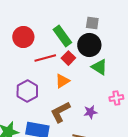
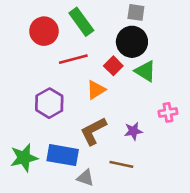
green rectangle: (62, 36) -> (81, 22), moved
red square: (68, 58) -> (113, 66), moved

